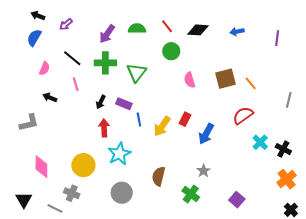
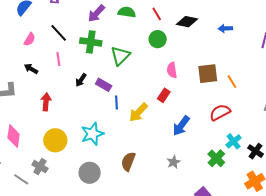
red rectangle: (185, 119) -> (164, 95), moved
red arrow: (104, 128) -> (46, 102), moved
green cross: (191, 194) -> (216, 158), moved

